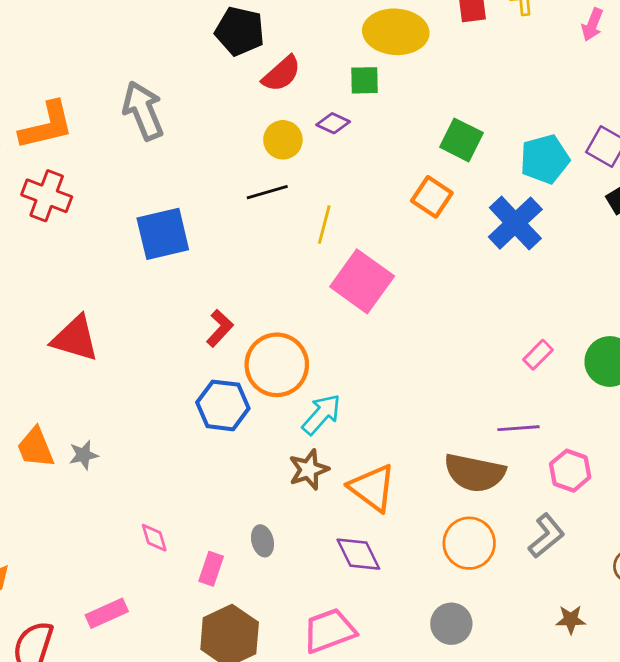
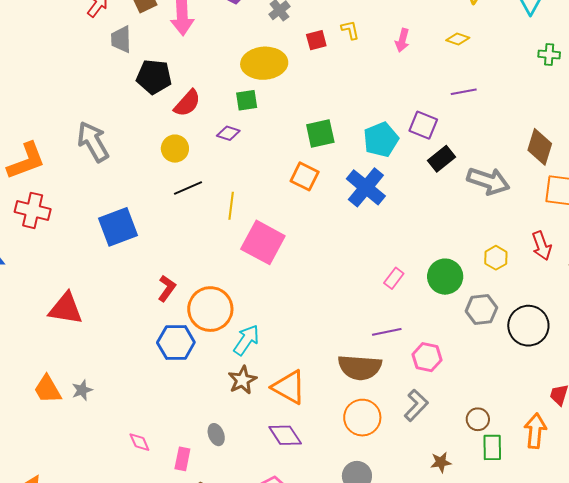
yellow circle: (283, 140) -> (175, 149), moved
green square: (461, 140) -> (320, 134), turned -32

